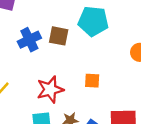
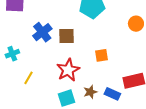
brown square: (59, 36) -> (67, 36), moved

